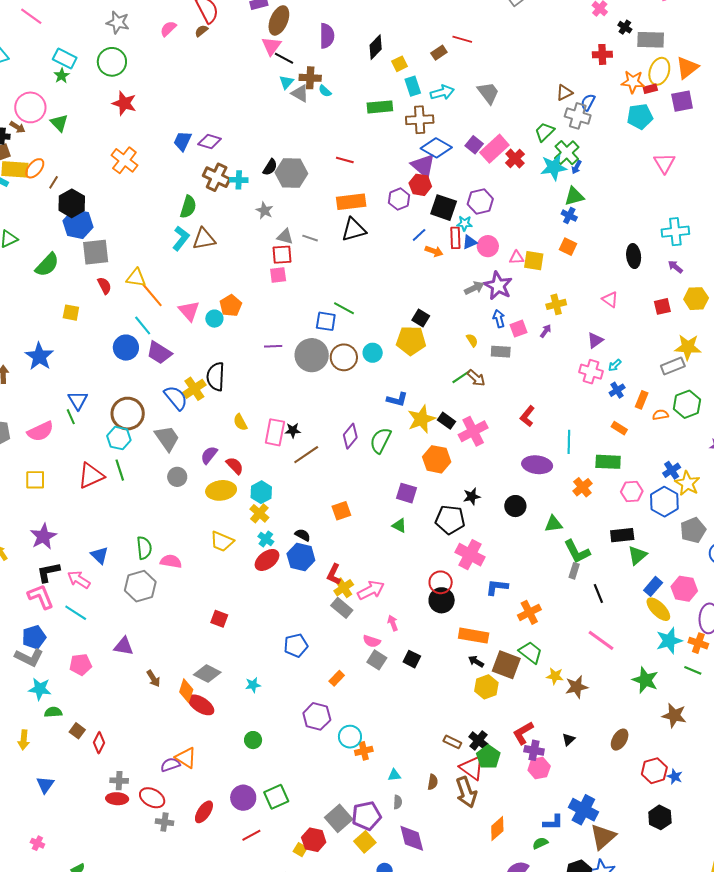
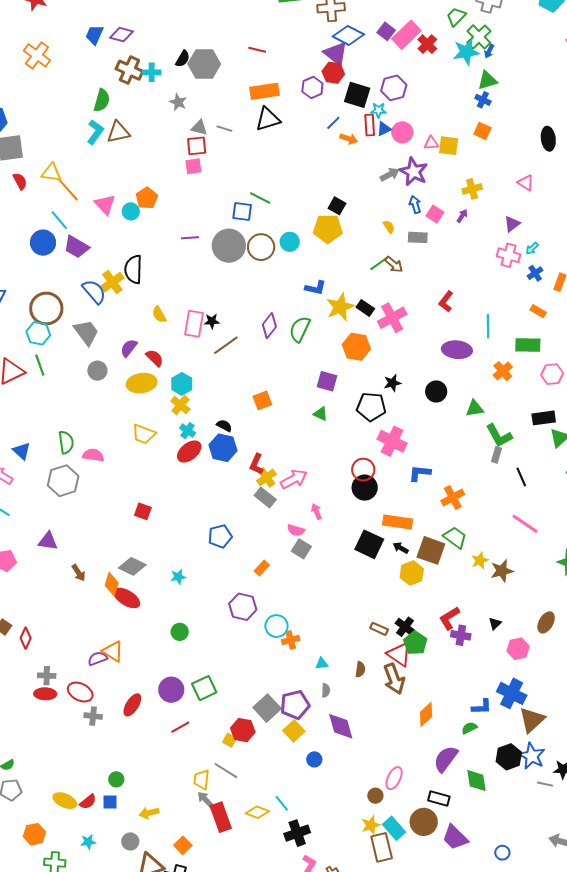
pink square: (518, 329) -> (435, 214), turned -36
black square: (412, 659) -> (369, 544), moved, size x1.6
yellow star: (555, 676) -> (480, 561), turned -30
pink hexagon: (539, 768) -> (518, 649), moved

